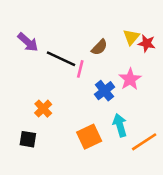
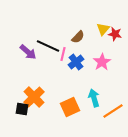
purple arrow: (28, 42) -> (28, 52), moved
blue cross: (104, 91) -> (76, 62), moved
orange cross: (43, 109) -> (34, 97), moved, size x1.5

